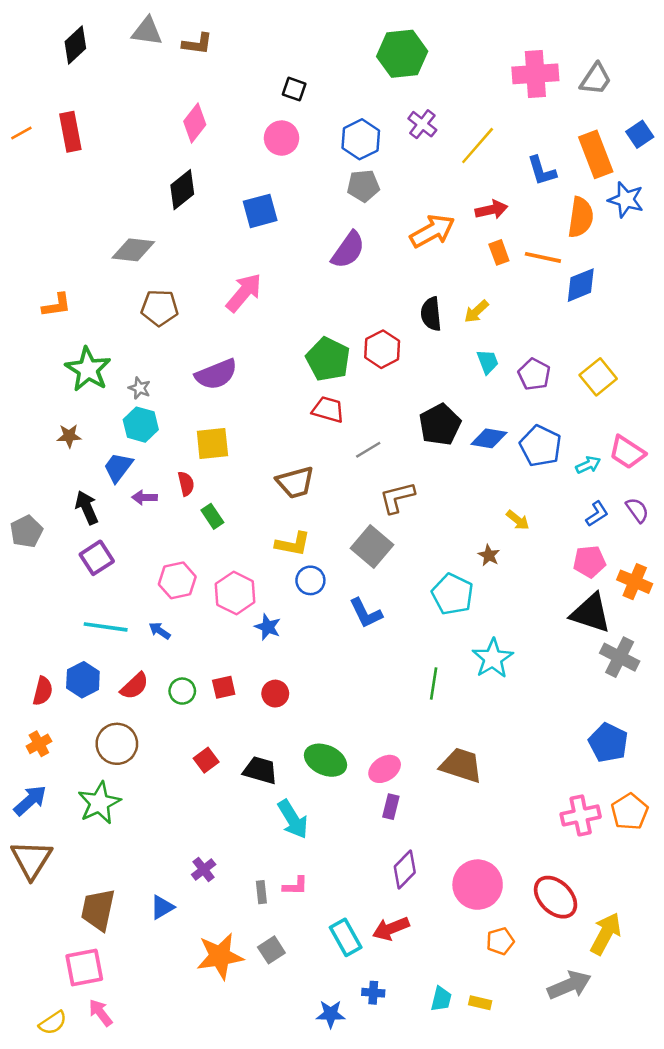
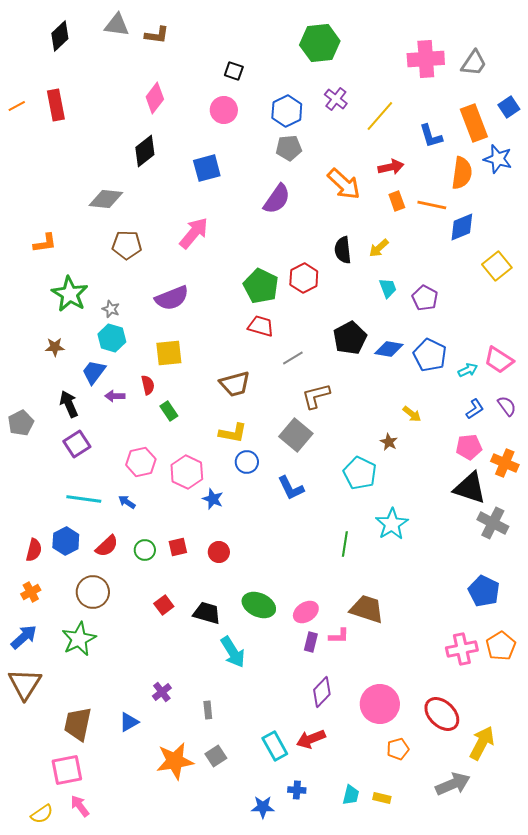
orange arrow: (432, 231) -> (344, 184), turned 72
yellow square: (598, 377) -> (497, 266), moved
pink L-shape: (295, 886) -> (339, 636), moved

